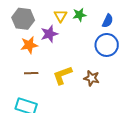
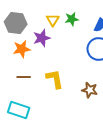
yellow L-shape: (62, 75) -> (55, 79), turned 100
brown star: (92, 78) -> (90, 90), moved

